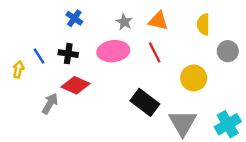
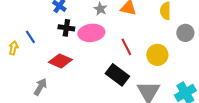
red line: (155, 52) -> (126, 47), moved
black cross: (68, 54) -> (66, 28), moved
gray arrow: (50, 104) -> (40, 87), moved

